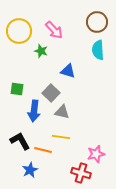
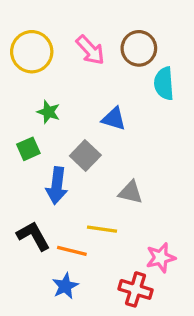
brown circle: (97, 22) -> (139, 48), moved
green star: (41, 51) -> (48, 112), moved
green square: (17, 89) -> (28, 149), turned -32
gray triangle: (62, 112) -> (130, 192), moved
blue star: (30, 170) -> (65, 286), moved

